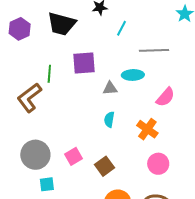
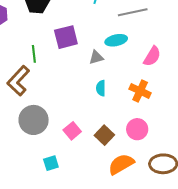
gray circle: (35, 155) -> (34, 120), moved
pink circle: (158, 164) -> (137, 129), moved

